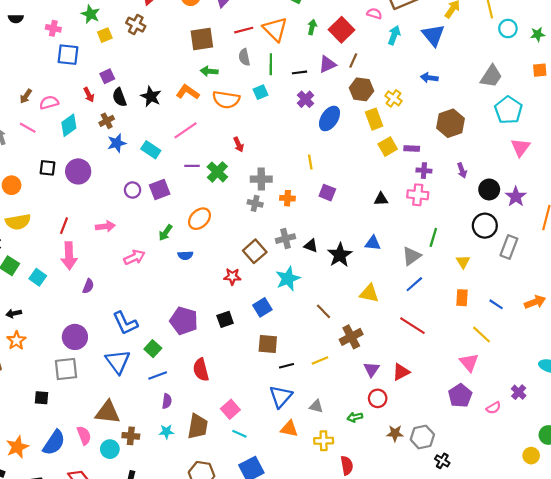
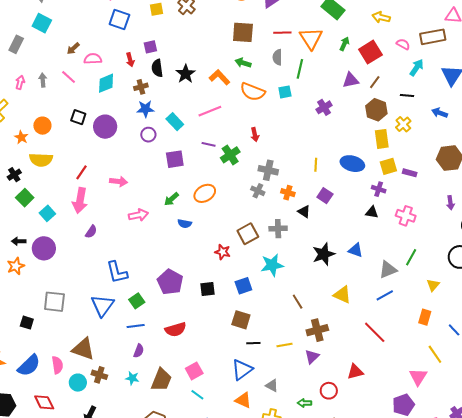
black line: (300, 72) -> (407, 95), moved
blue ellipse: (329, 118) -> (352, 164), moved, turned 60
purple cross: (424, 171) -> (379, 189), moved
purple circle: (133, 190) -> (148, 135), moved
black triangle: (311, 246) -> (304, 211), moved
purple circle: (75, 337) -> (44, 248), moved
purple triangle: (372, 369) -> (312, 357), moved
red semicircle: (201, 370) -> (176, 329), turned -105

